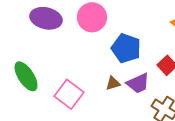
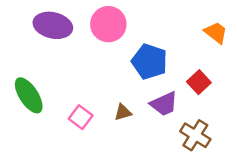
brown triangle: (113, 83) -> (123, 112), moved
pink square: (69, 94) -> (81, 117), size x0.7

